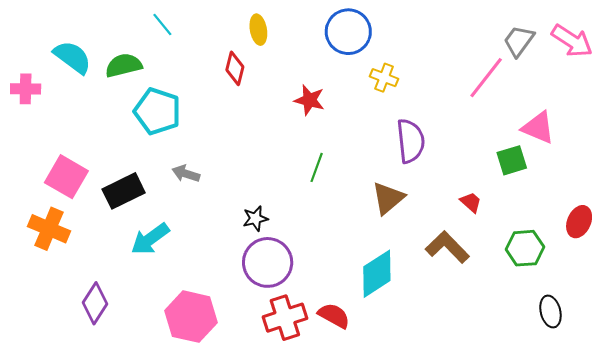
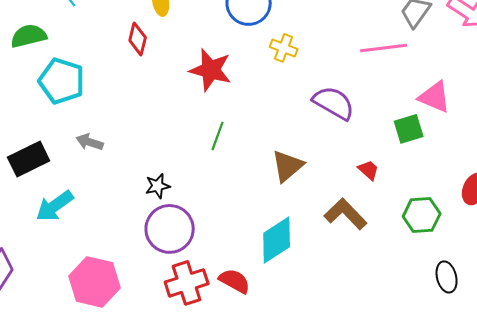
pink line: (486, 78) -> (384, 48), turned 45
red star: (309, 100) -> (211, 70), size x1.4
purple semicircle: (411, 141) -> (334, 103), moved, turned -54

